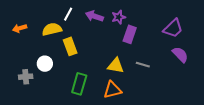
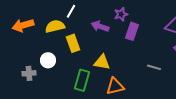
purple arrow: (94, 16) -> (100, 26), moved
orange arrow: (20, 28) -> (23, 25), size x1.5
gray line: (143, 65) -> (154, 67), moved
yellow triangle: (116, 66) -> (102, 62), moved

